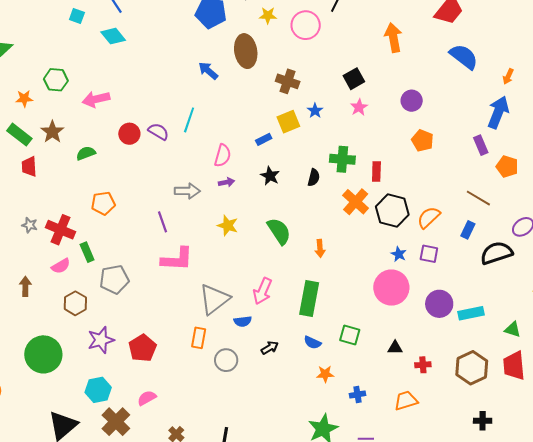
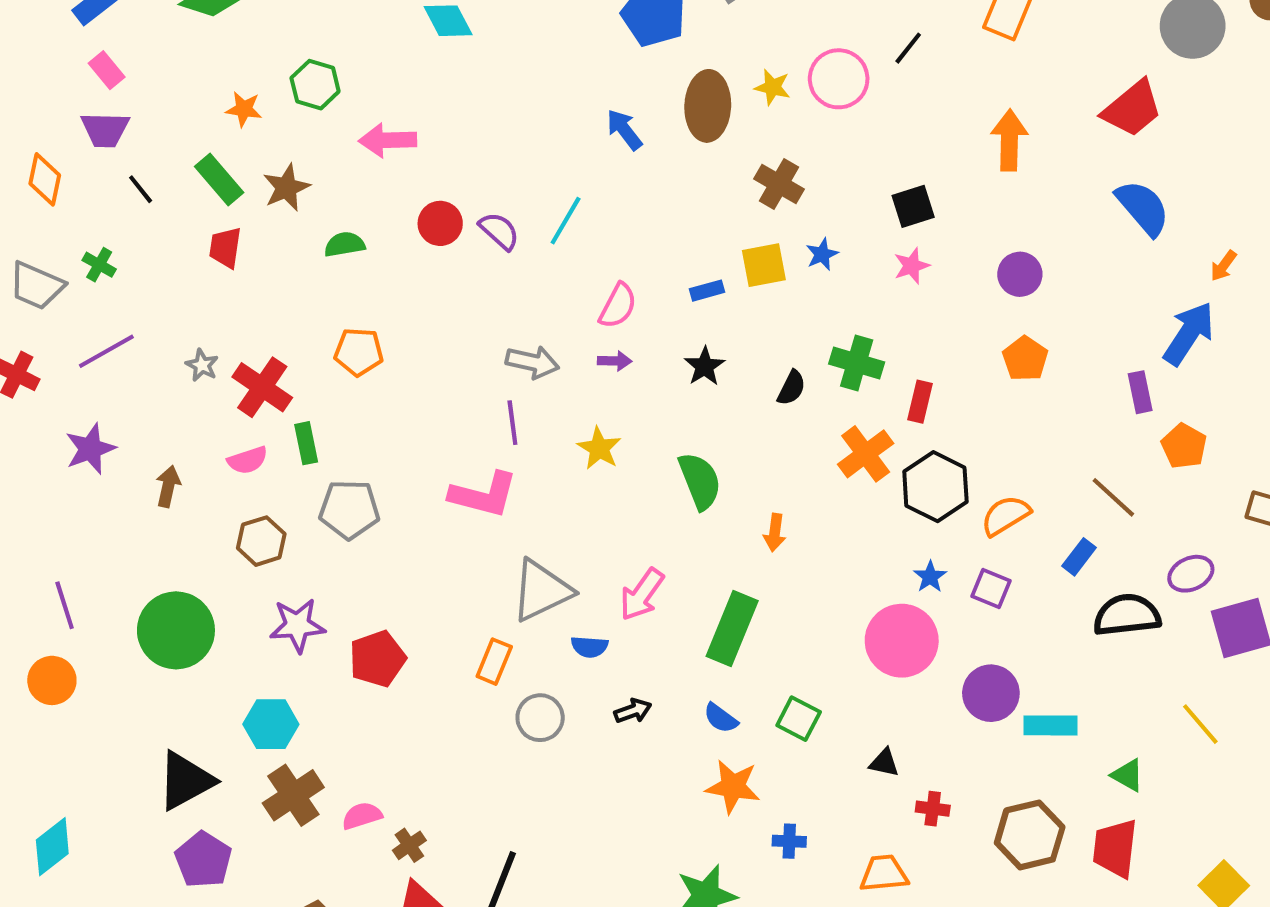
yellow star: (268, 15) -> (772, 87), moved
purple line: (162, 222) -> (512, 423), moved
orange star: (325, 374) -> (733, 787), size x1.5
pink semicircle: (147, 398) -> (362, 816), moved

